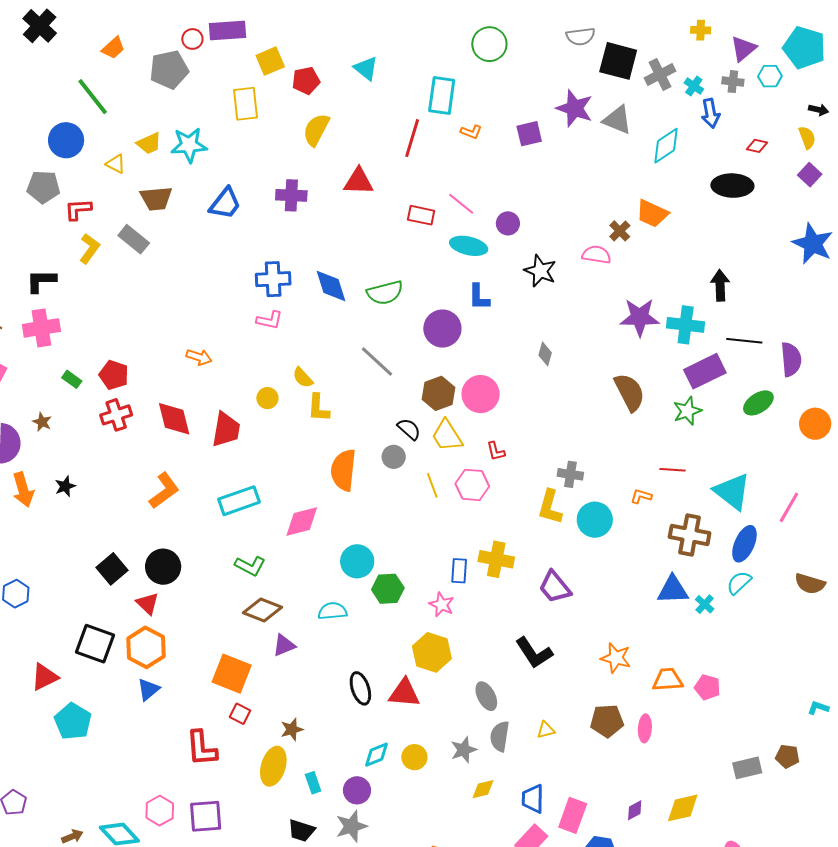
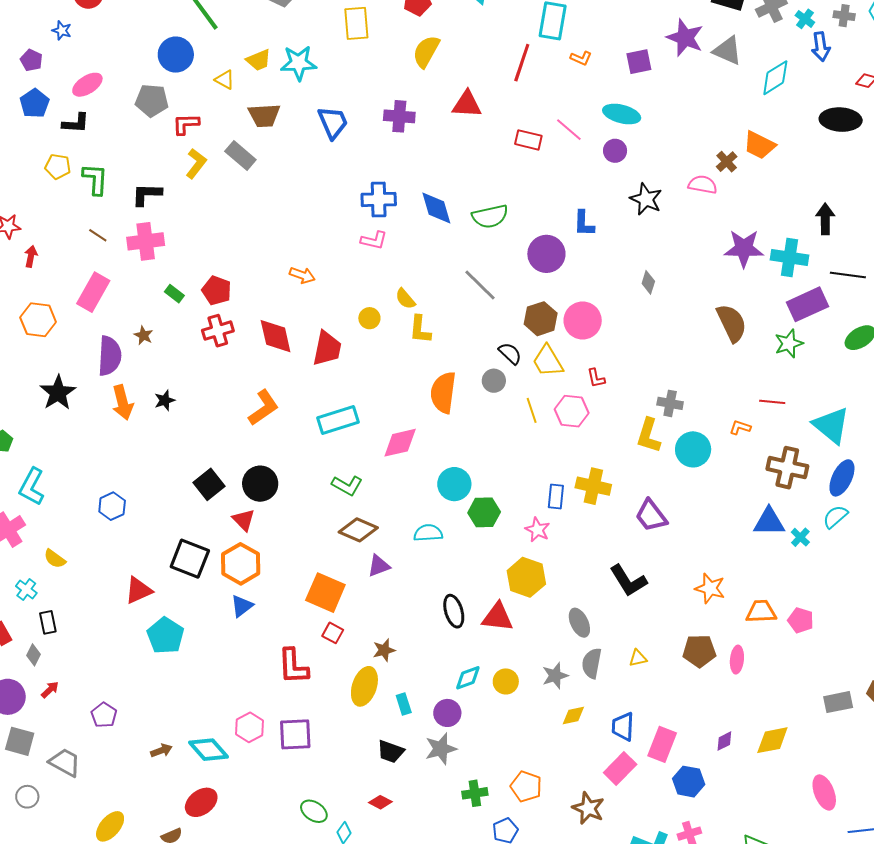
blue trapezoid: (225, 203) -> (333, 122), turned -63
cyan ellipse: (469, 246) -> (622, 114), moved

